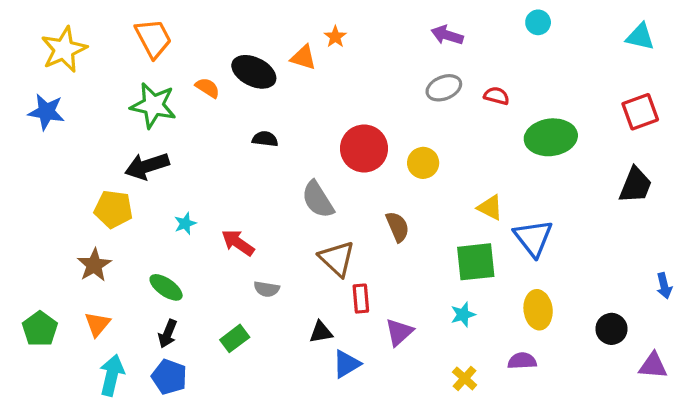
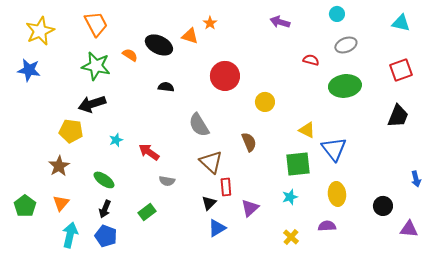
gray ellipse: (444, 88) -> (346, 45), moved
red circle: (364, 148) -> (225, 76), moved
black triangle: (321, 332) -> (209, 203), moved, turned -35

